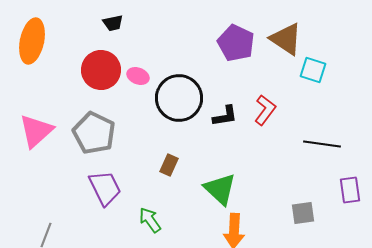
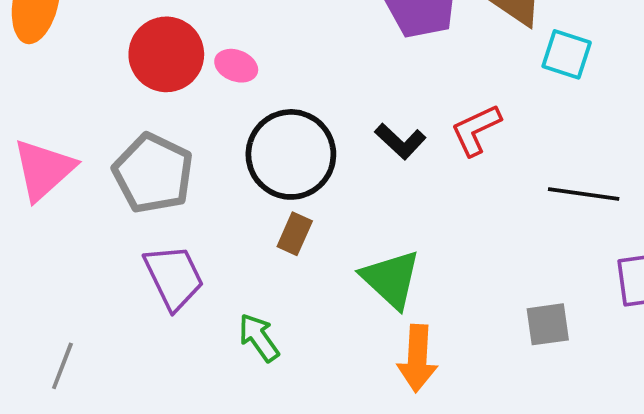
black circle: (179, 98) -> (291, 154), moved
red L-shape: (265, 110) -> (476, 130), turned -152
black L-shape: (225, 116) -> (400, 141), turned 52

